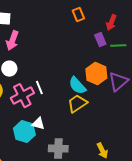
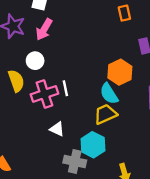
orange hexagon: (96, 74) -> (120, 72), moved
cyan hexagon: (24, 132) -> (93, 145), moved

